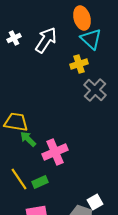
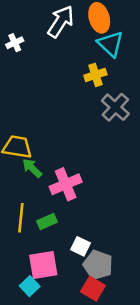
white arrow: (46, 40) -> (61, 22), moved
yellow line: (19, 179) -> (21, 218), turned 40
white square: (95, 202) -> (81, 246), moved, turned -35

